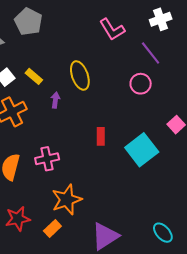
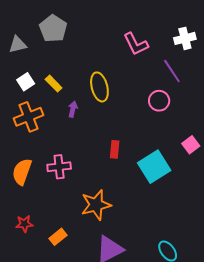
orange star: (67, 200) -> (96, 205), moved
red star: (18, 219) -> (24, 224), size x0.7

